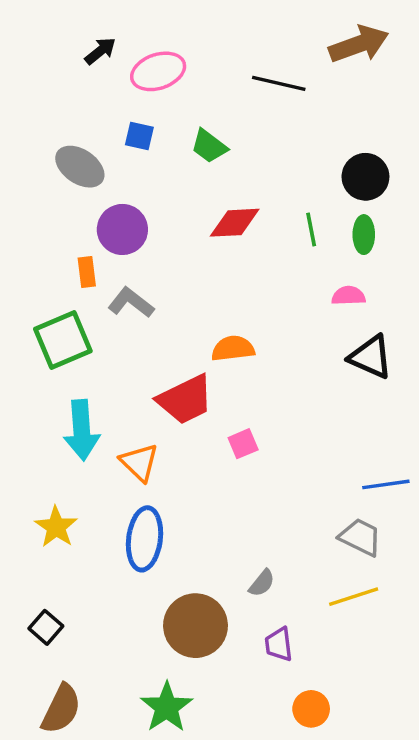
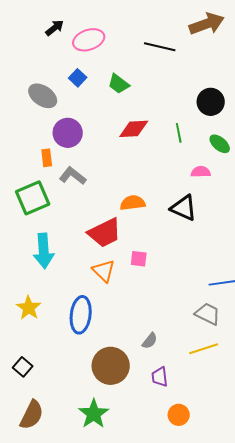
blue square: (139, 136) -> (78, 78), turned 30
green ellipse: (364, 235) -> (220, 144), moved, turned -50
black triangle: (371, 357) -> (184, 208), moved
pink square: (243, 444) -> (139, 259), turned 30
orange triangle: (139, 462) -> (104, 271), moved

